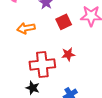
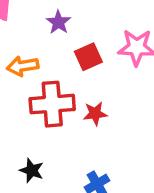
red cross: (42, 64) -> (52, 104), moved

